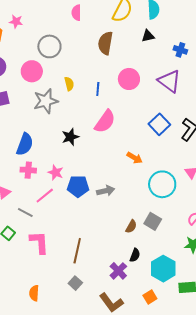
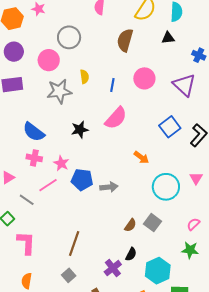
blue semicircle: (25, 144) -> (34, 132), turned 100
pink L-shape: (39, 242) -> (26, 243), moved

